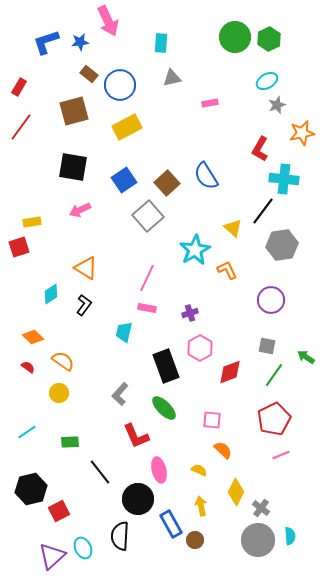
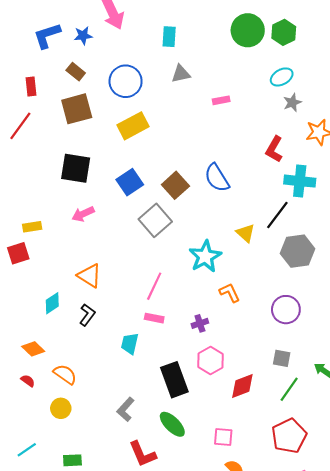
brown rectangle: (89, 74) -> (76, 72), moved
red rectangle: (19, 87) -> (31, 87), moved, turned -36
orange L-shape: (227, 270) -> (230, 293), moved

